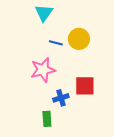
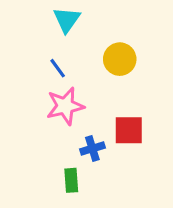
blue line: (56, 43) -> (58, 68), moved, turned 40

